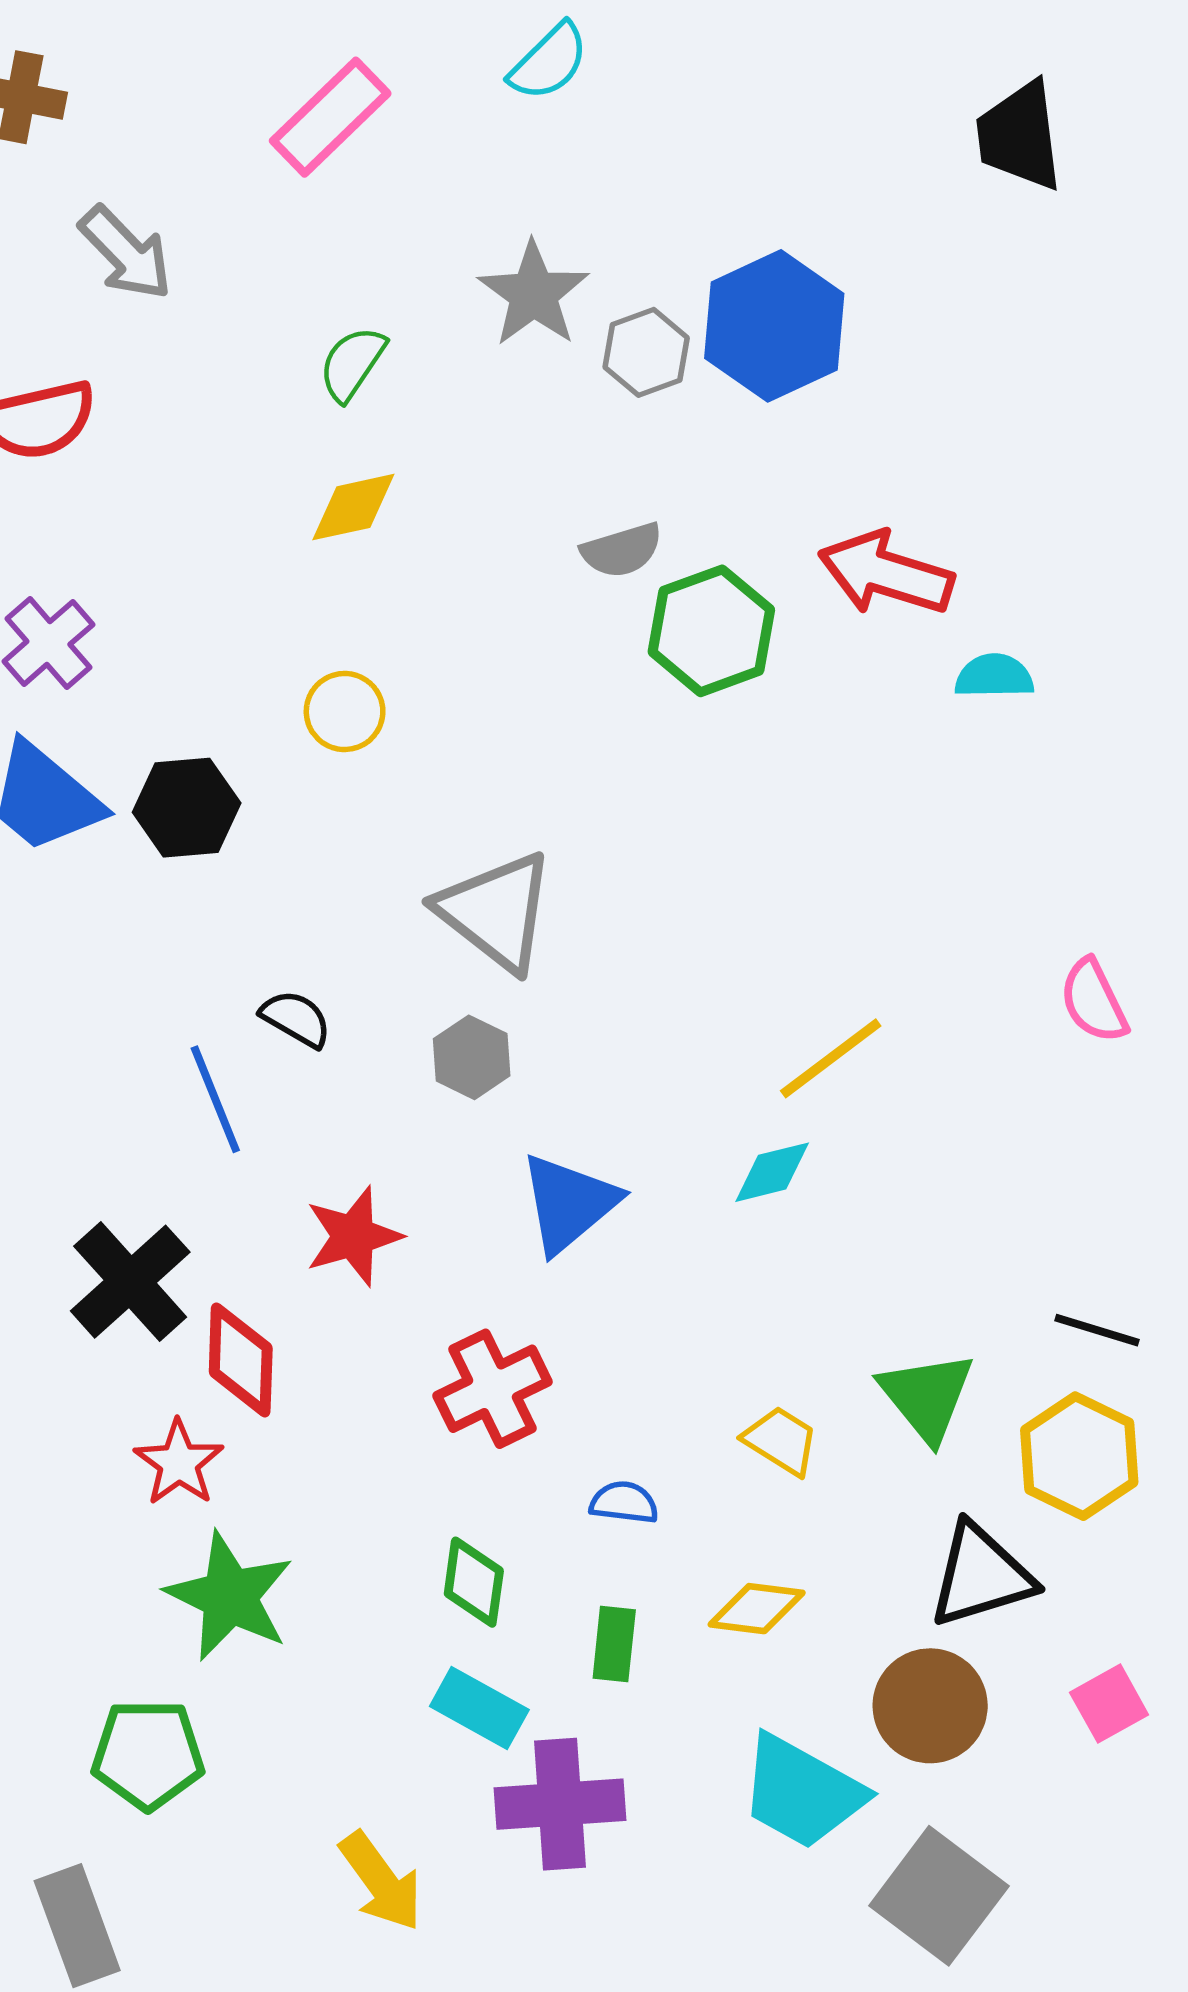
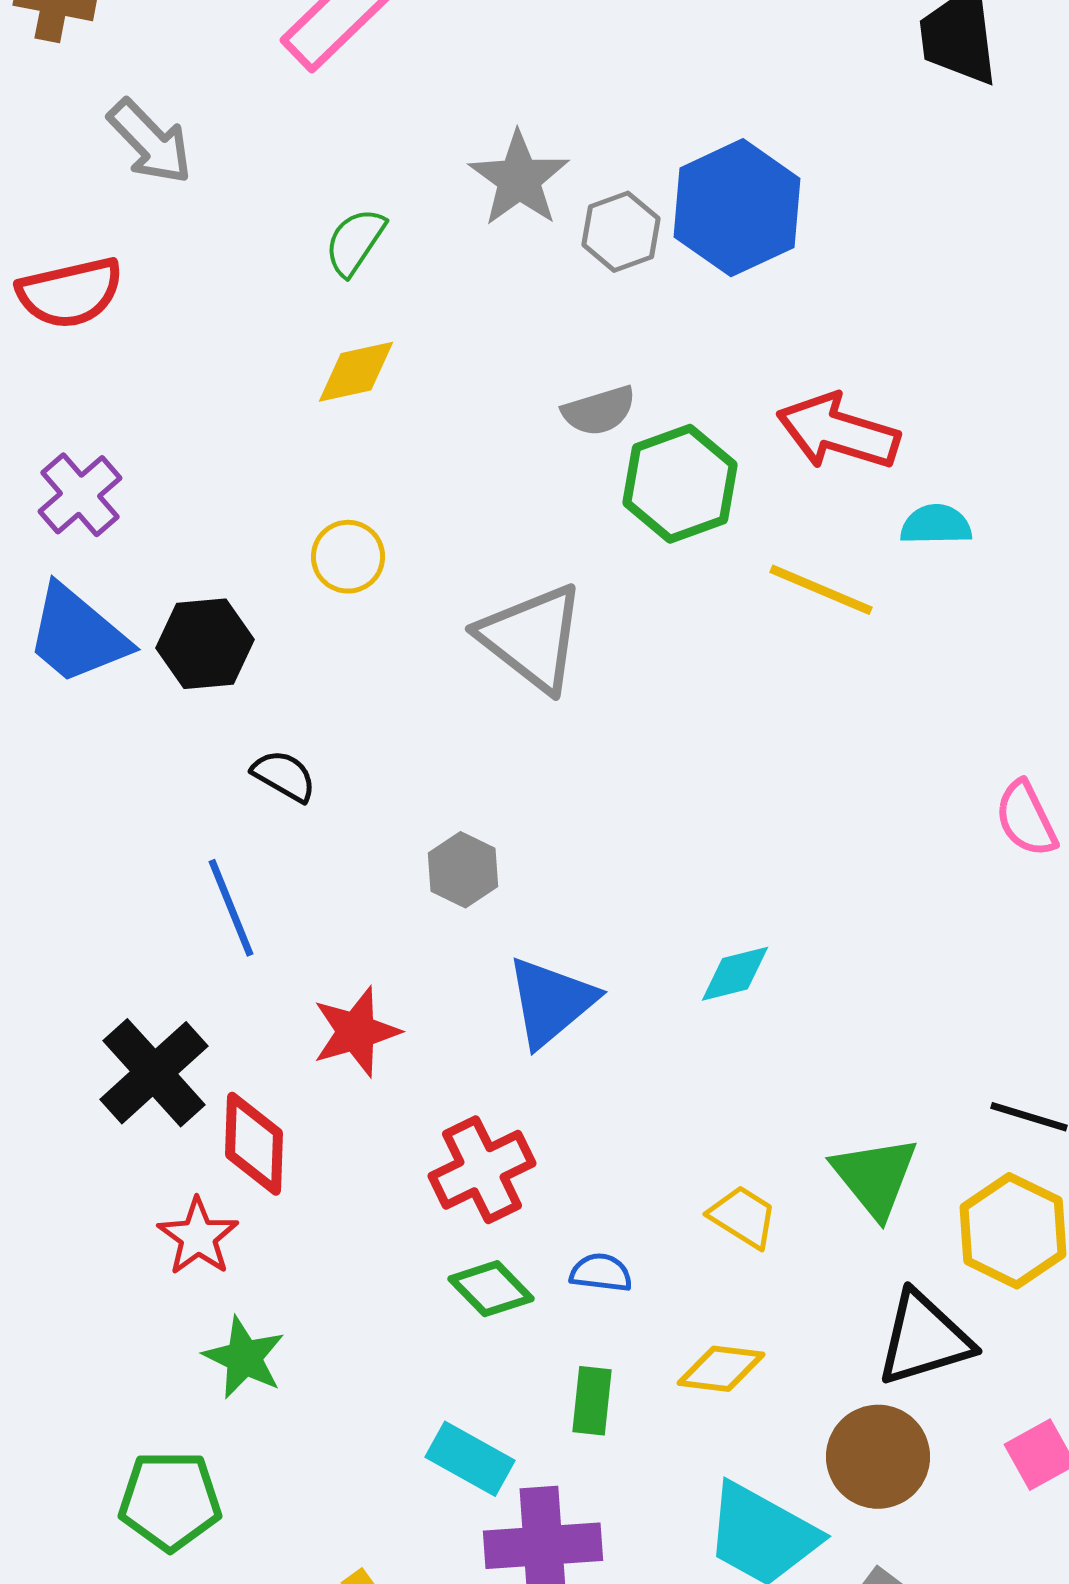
gray triangle: (496, 911) -> (532, 638), moved
black semicircle: (296, 1019) -> (284, 776), moved
yellow line: (831, 1058) -> (821, 590), moved, turned 60
green diamond: (474, 1582) -> (491, 1289), moved, turned -52
green star: (230, 1596) -> (244, 1358), size x0.7

